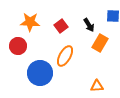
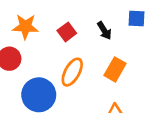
orange rectangle: (100, 43) -> (115, 69), moved

